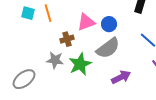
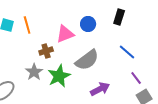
blue circle: (109, 24) -> (88, 24), moved
gray star: (55, 60) -> (34, 72), turned 30

